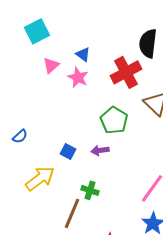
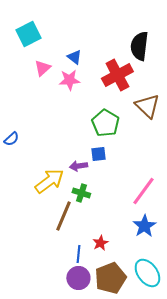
pink star: (78, 77) -> (69, 80), turned -30
purple arrow: (100, 150) -> (78, 166), moved
blue square: (68, 151) -> (98, 154), moved, turned -35
yellow arrow: (40, 178) -> (49, 181), moved

